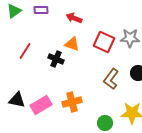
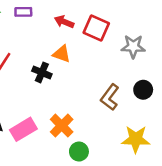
red square: (104, 42) -> (96, 28), moved
orange cross: (72, 102) -> (62, 126), turned -30
green circle: (105, 123) -> (79, 152), moved

